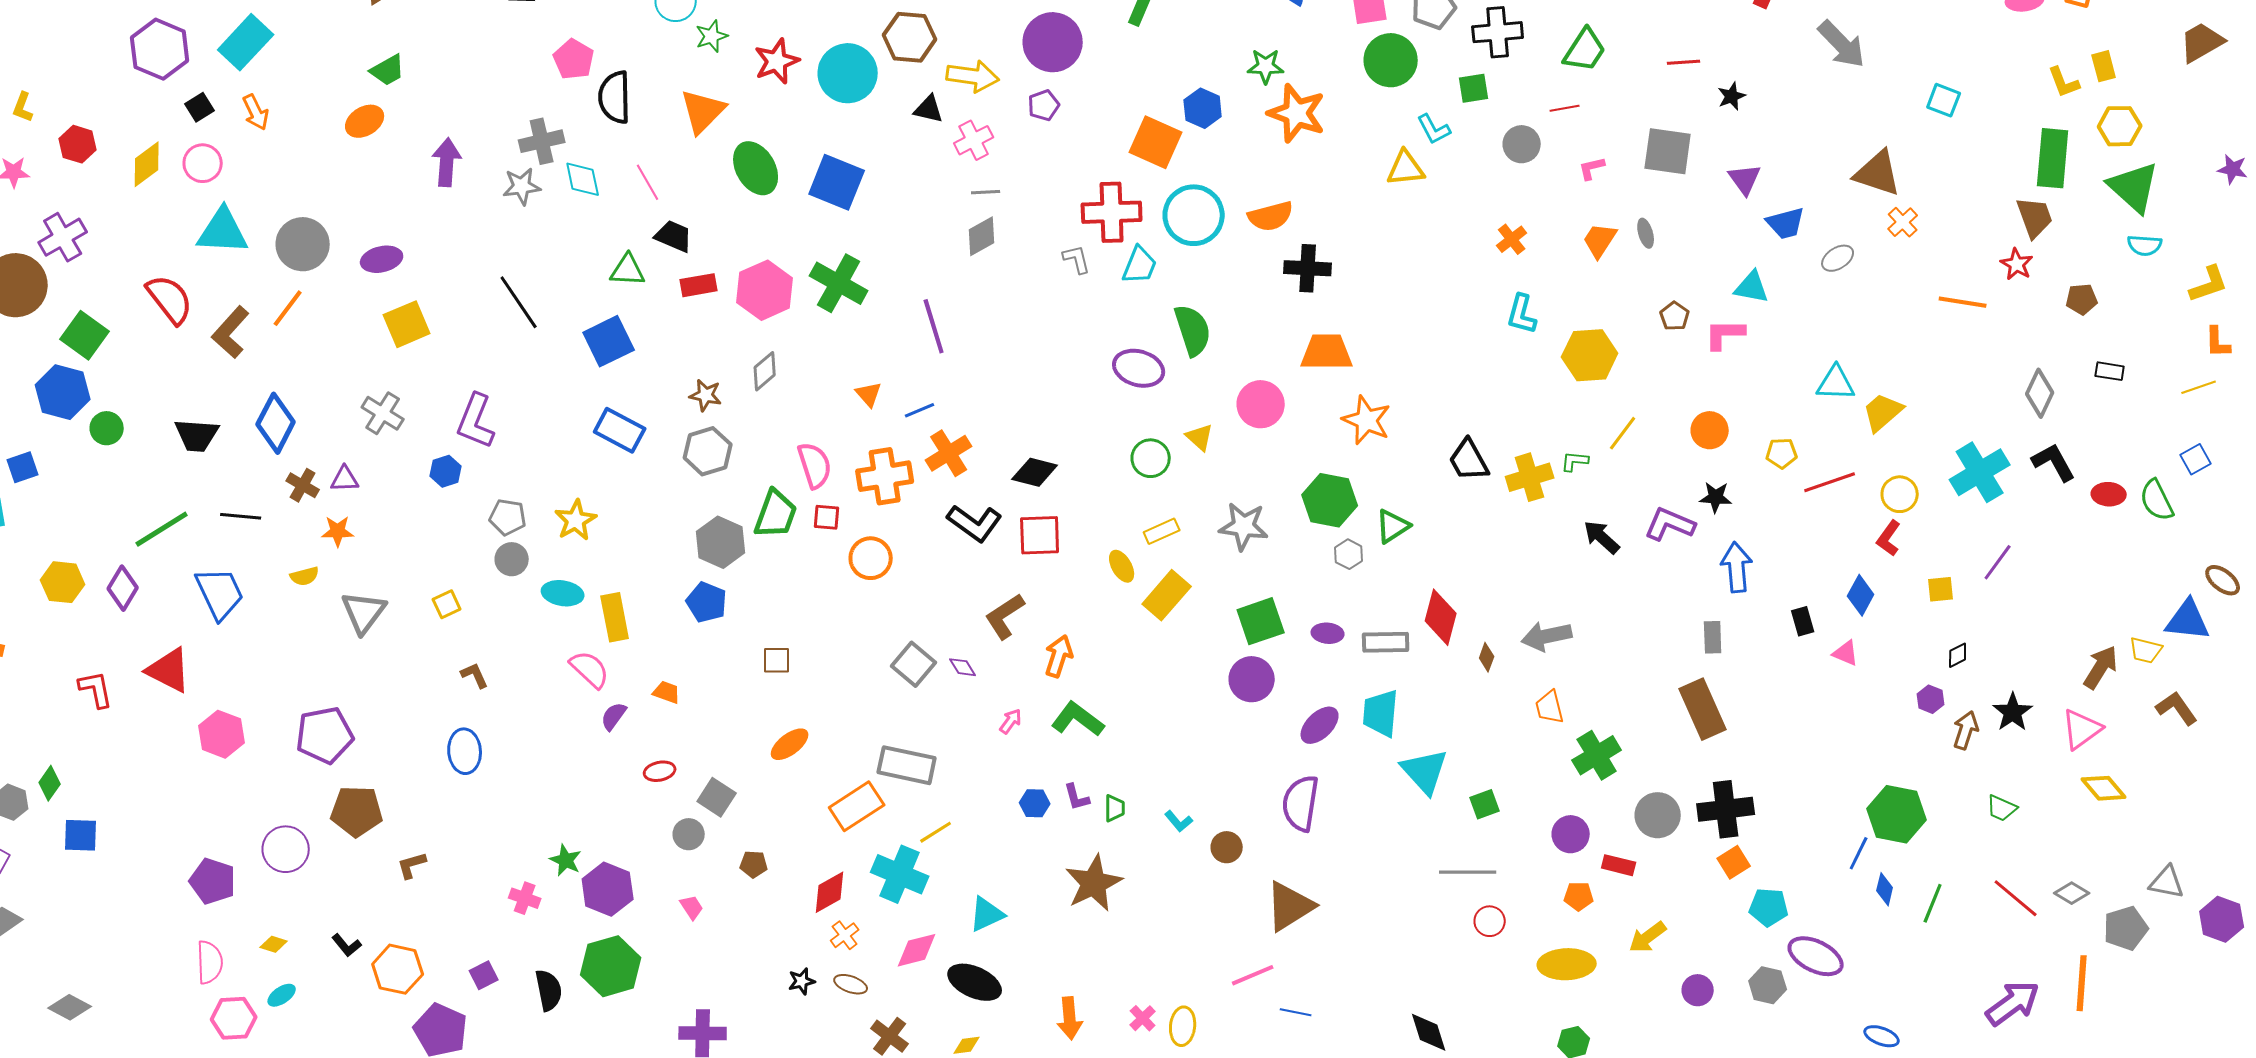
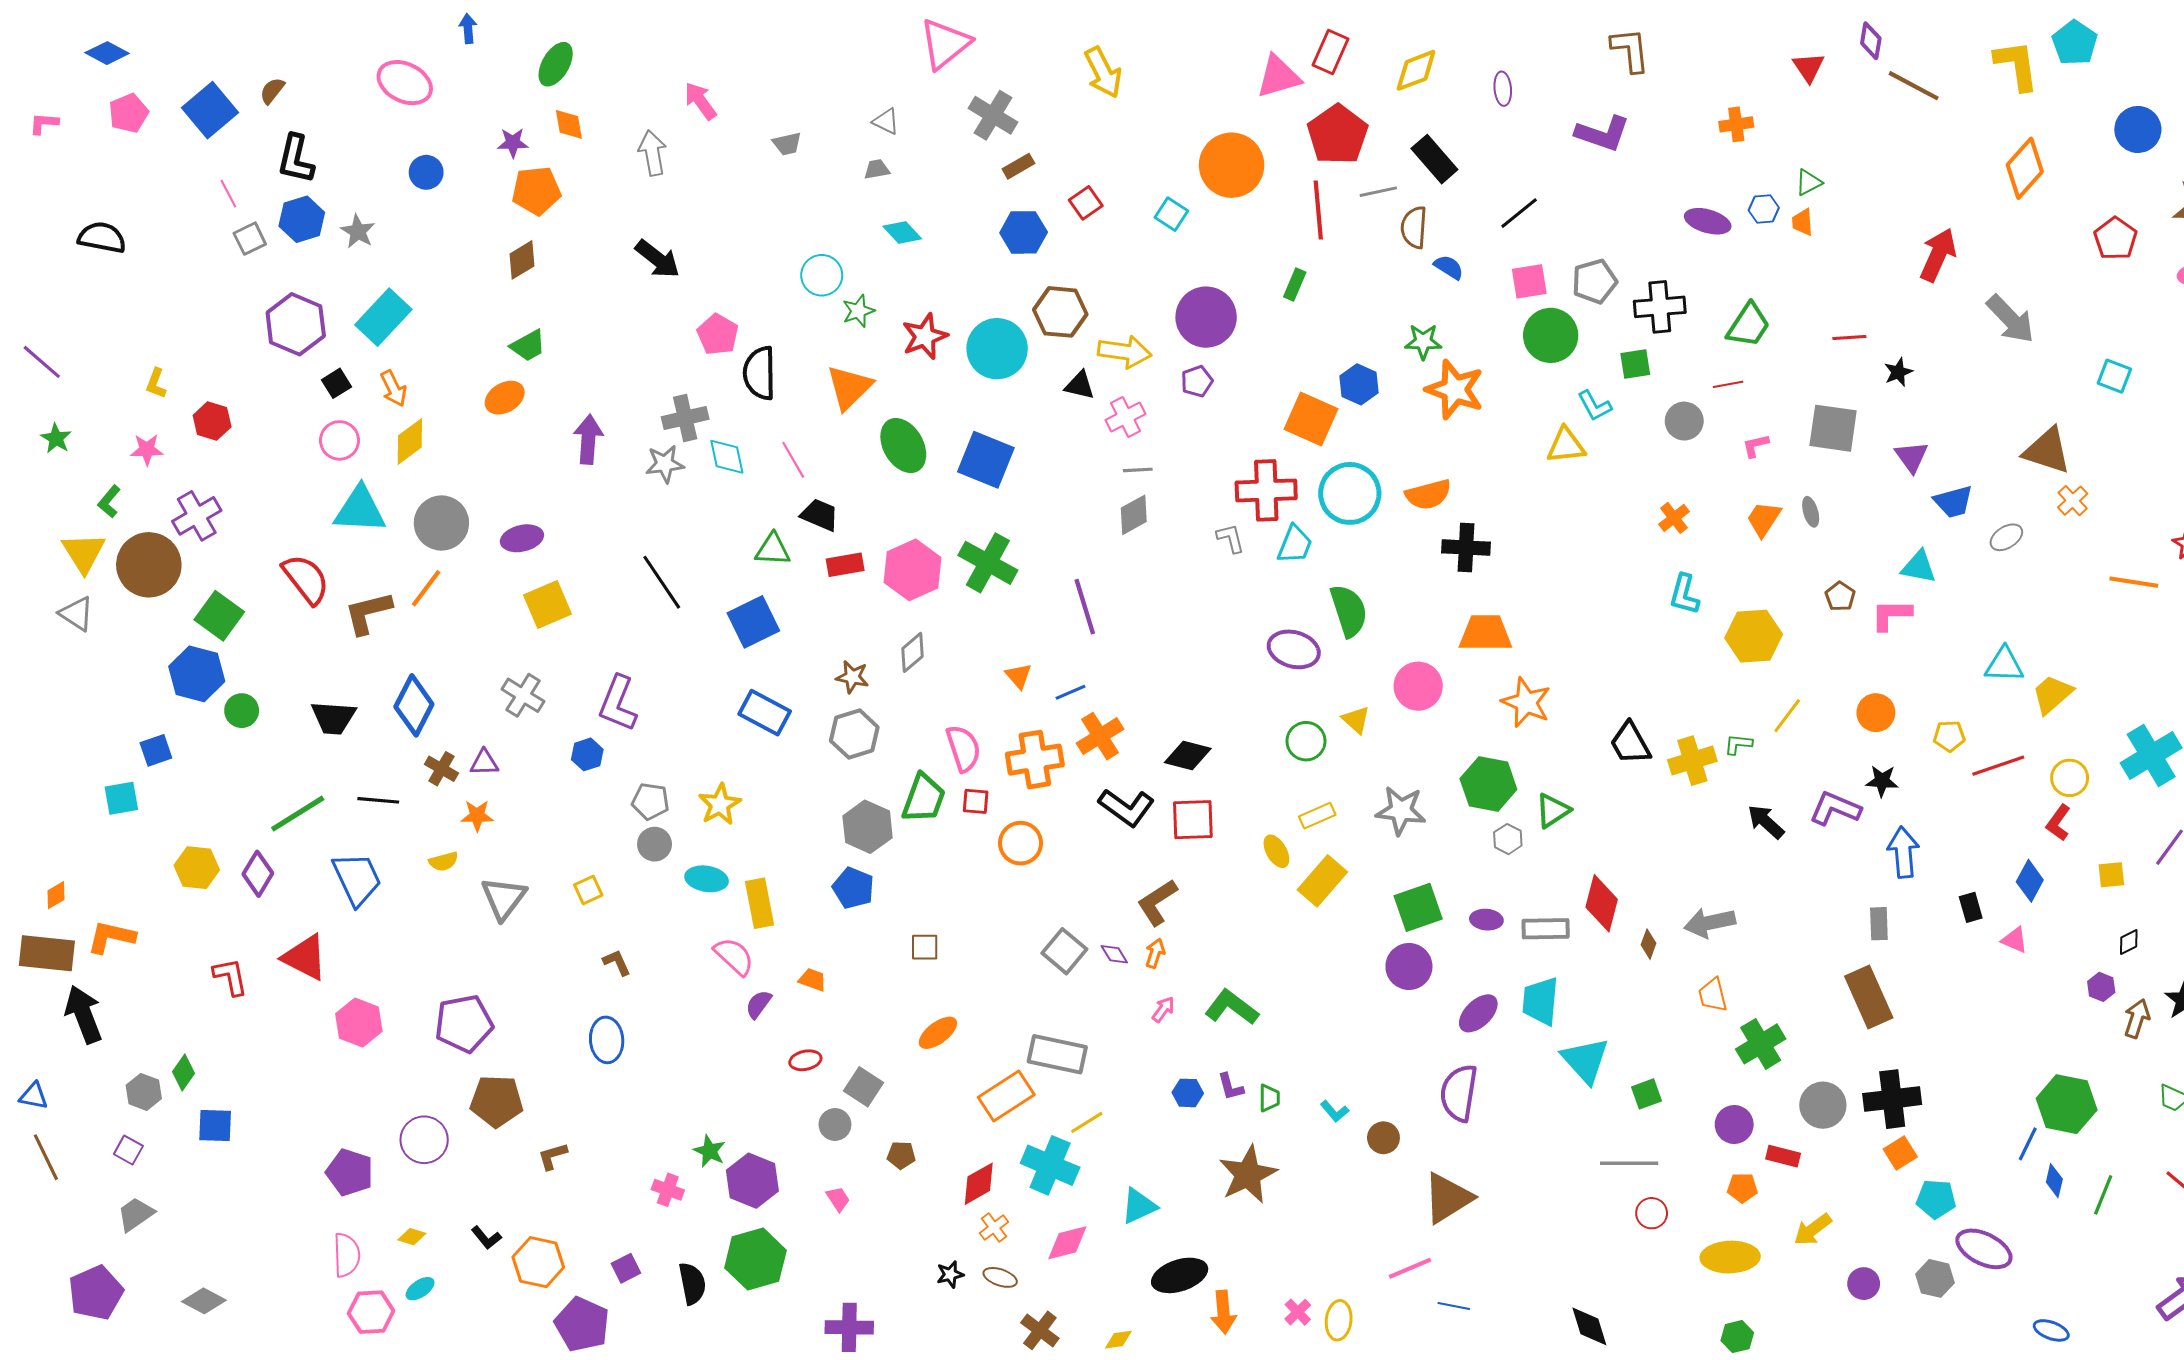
yellow diamond: (147, 164) -> (410, 441), moved
brown L-shape: (231, 332) -> (368, 613), turned 34
orange arrow: (1059, 656) -> (1155, 953), moved, size x0.7
black ellipse: (975, 982) -> (1180, 1275), moved, turned -42

